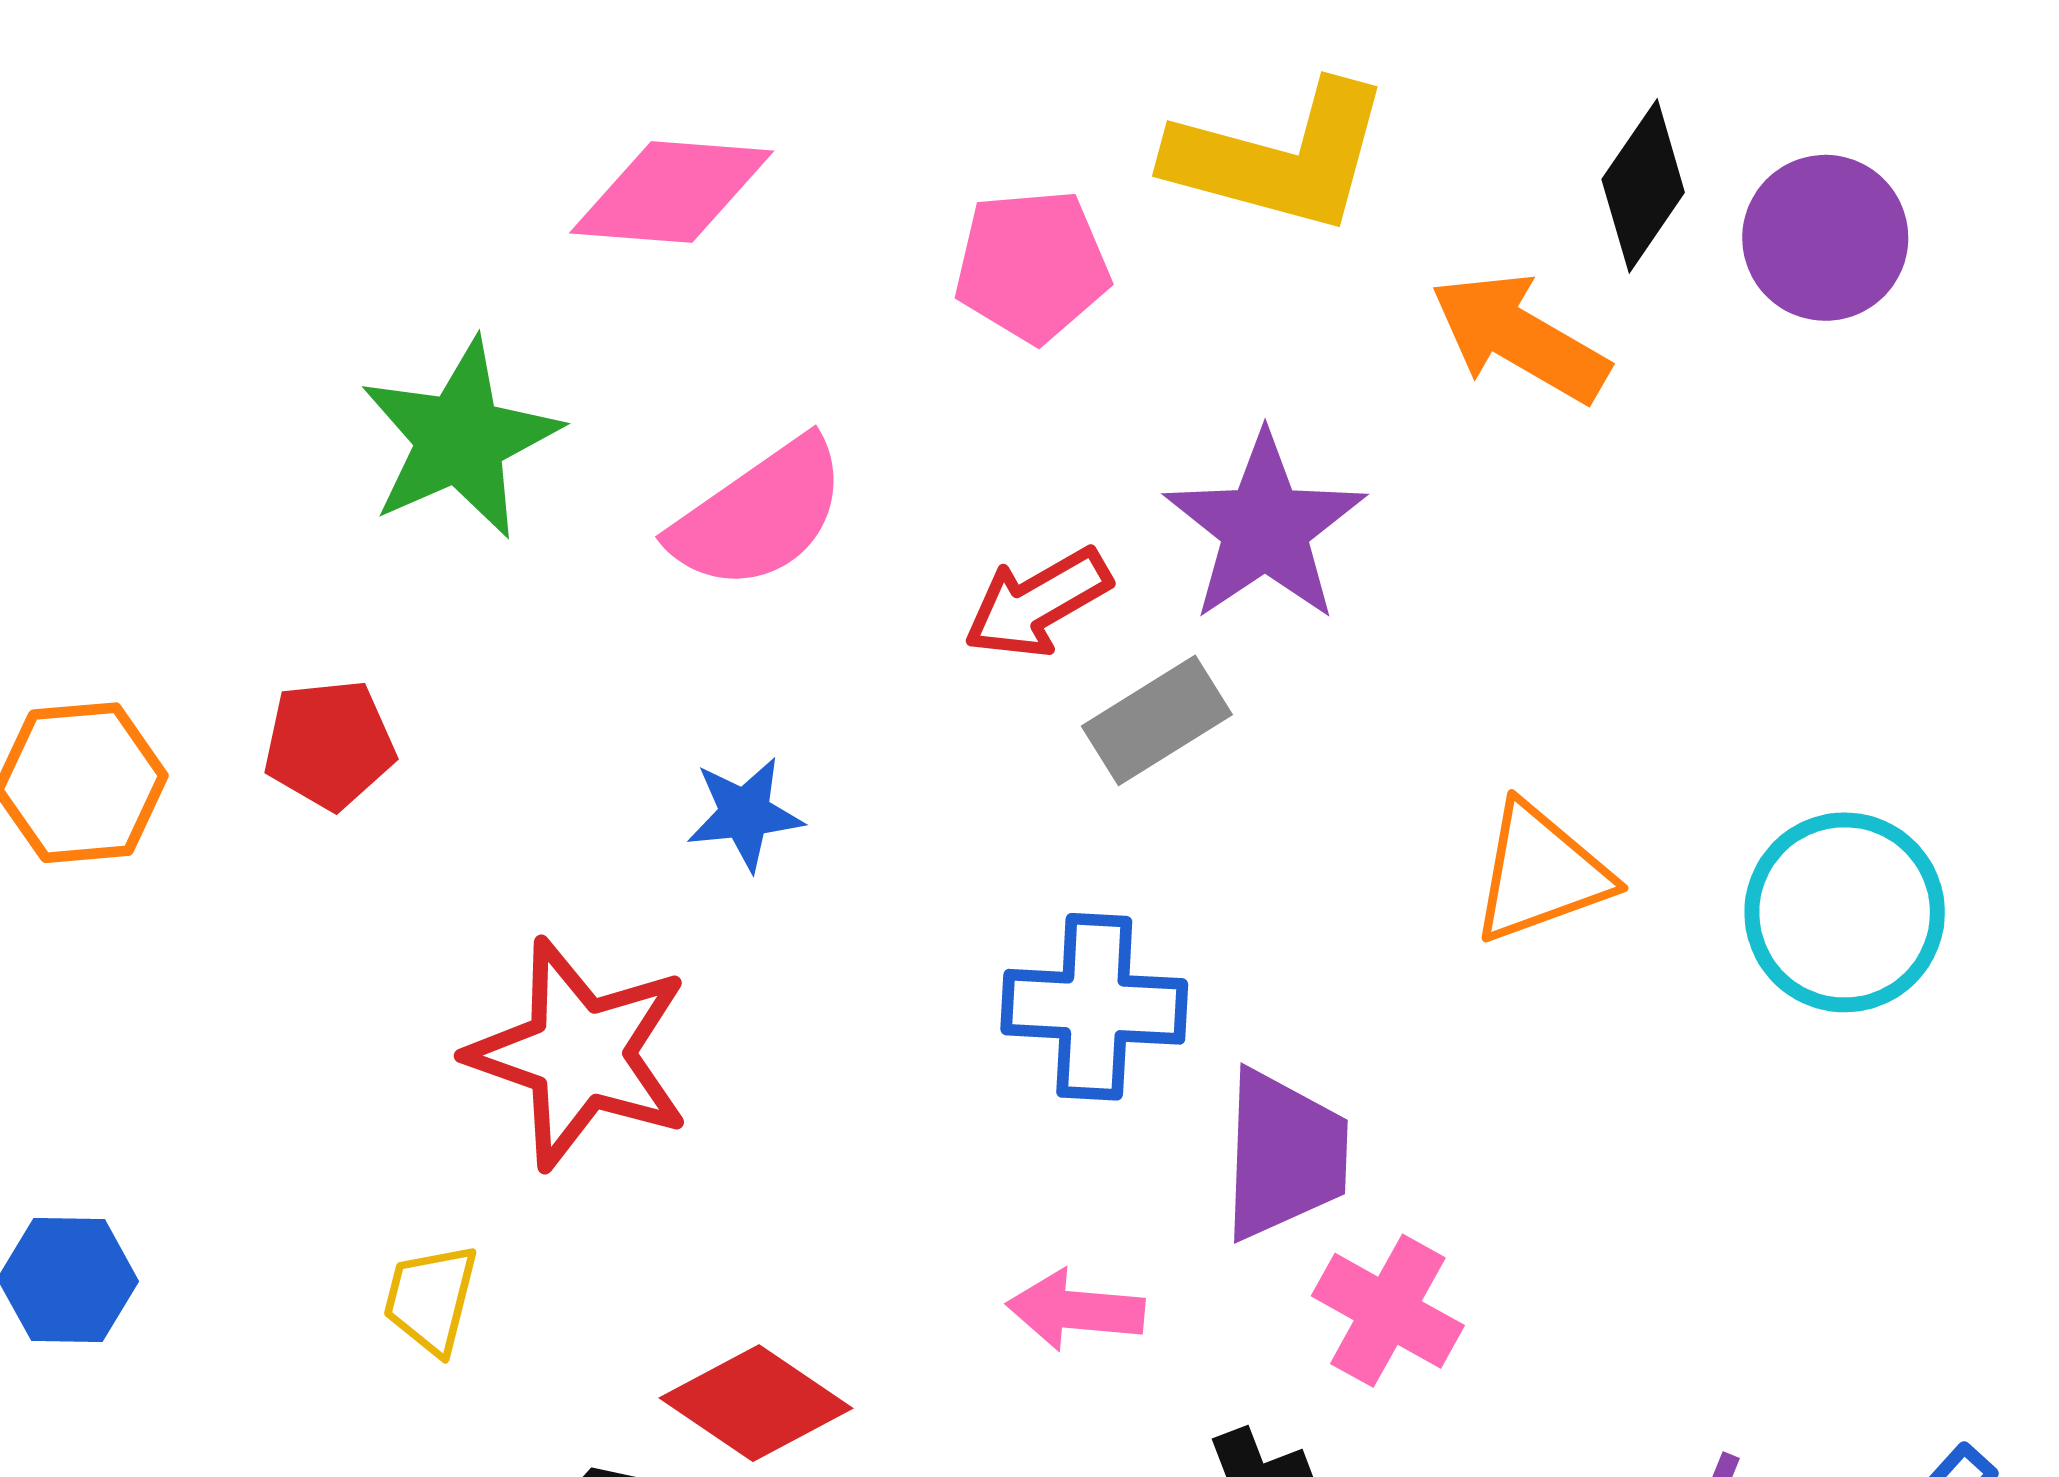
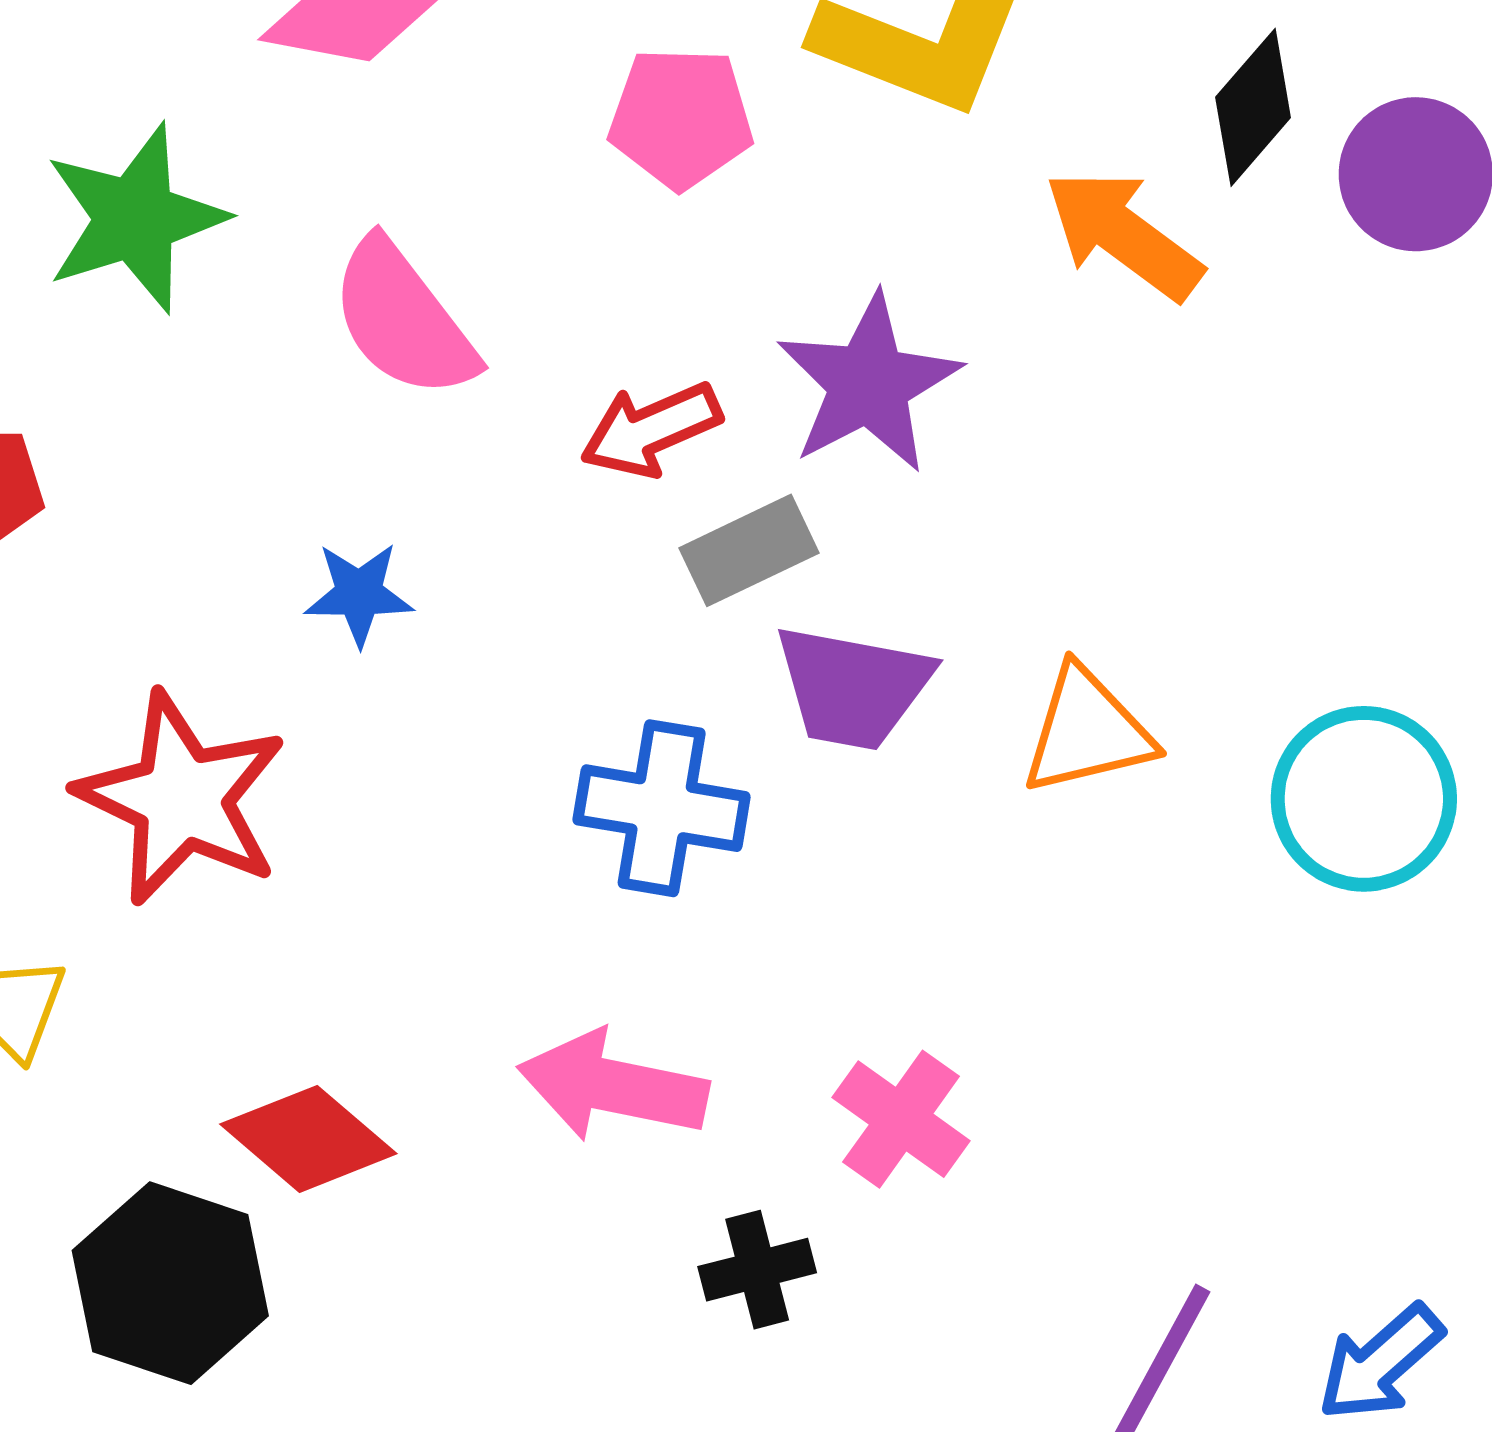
pink semicircle: (759, 515) -> (403, 319), turned 81
purple trapezoid: (1284, 1155) -> (853, 687), moved, turned 92
pink arrow: (1076, 1310) -> (613, 1086), size x1.5

